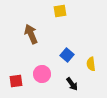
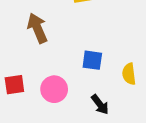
blue square: (67, 55) -> (92, 60), turned -32
red square: (16, 81) -> (14, 85), moved

